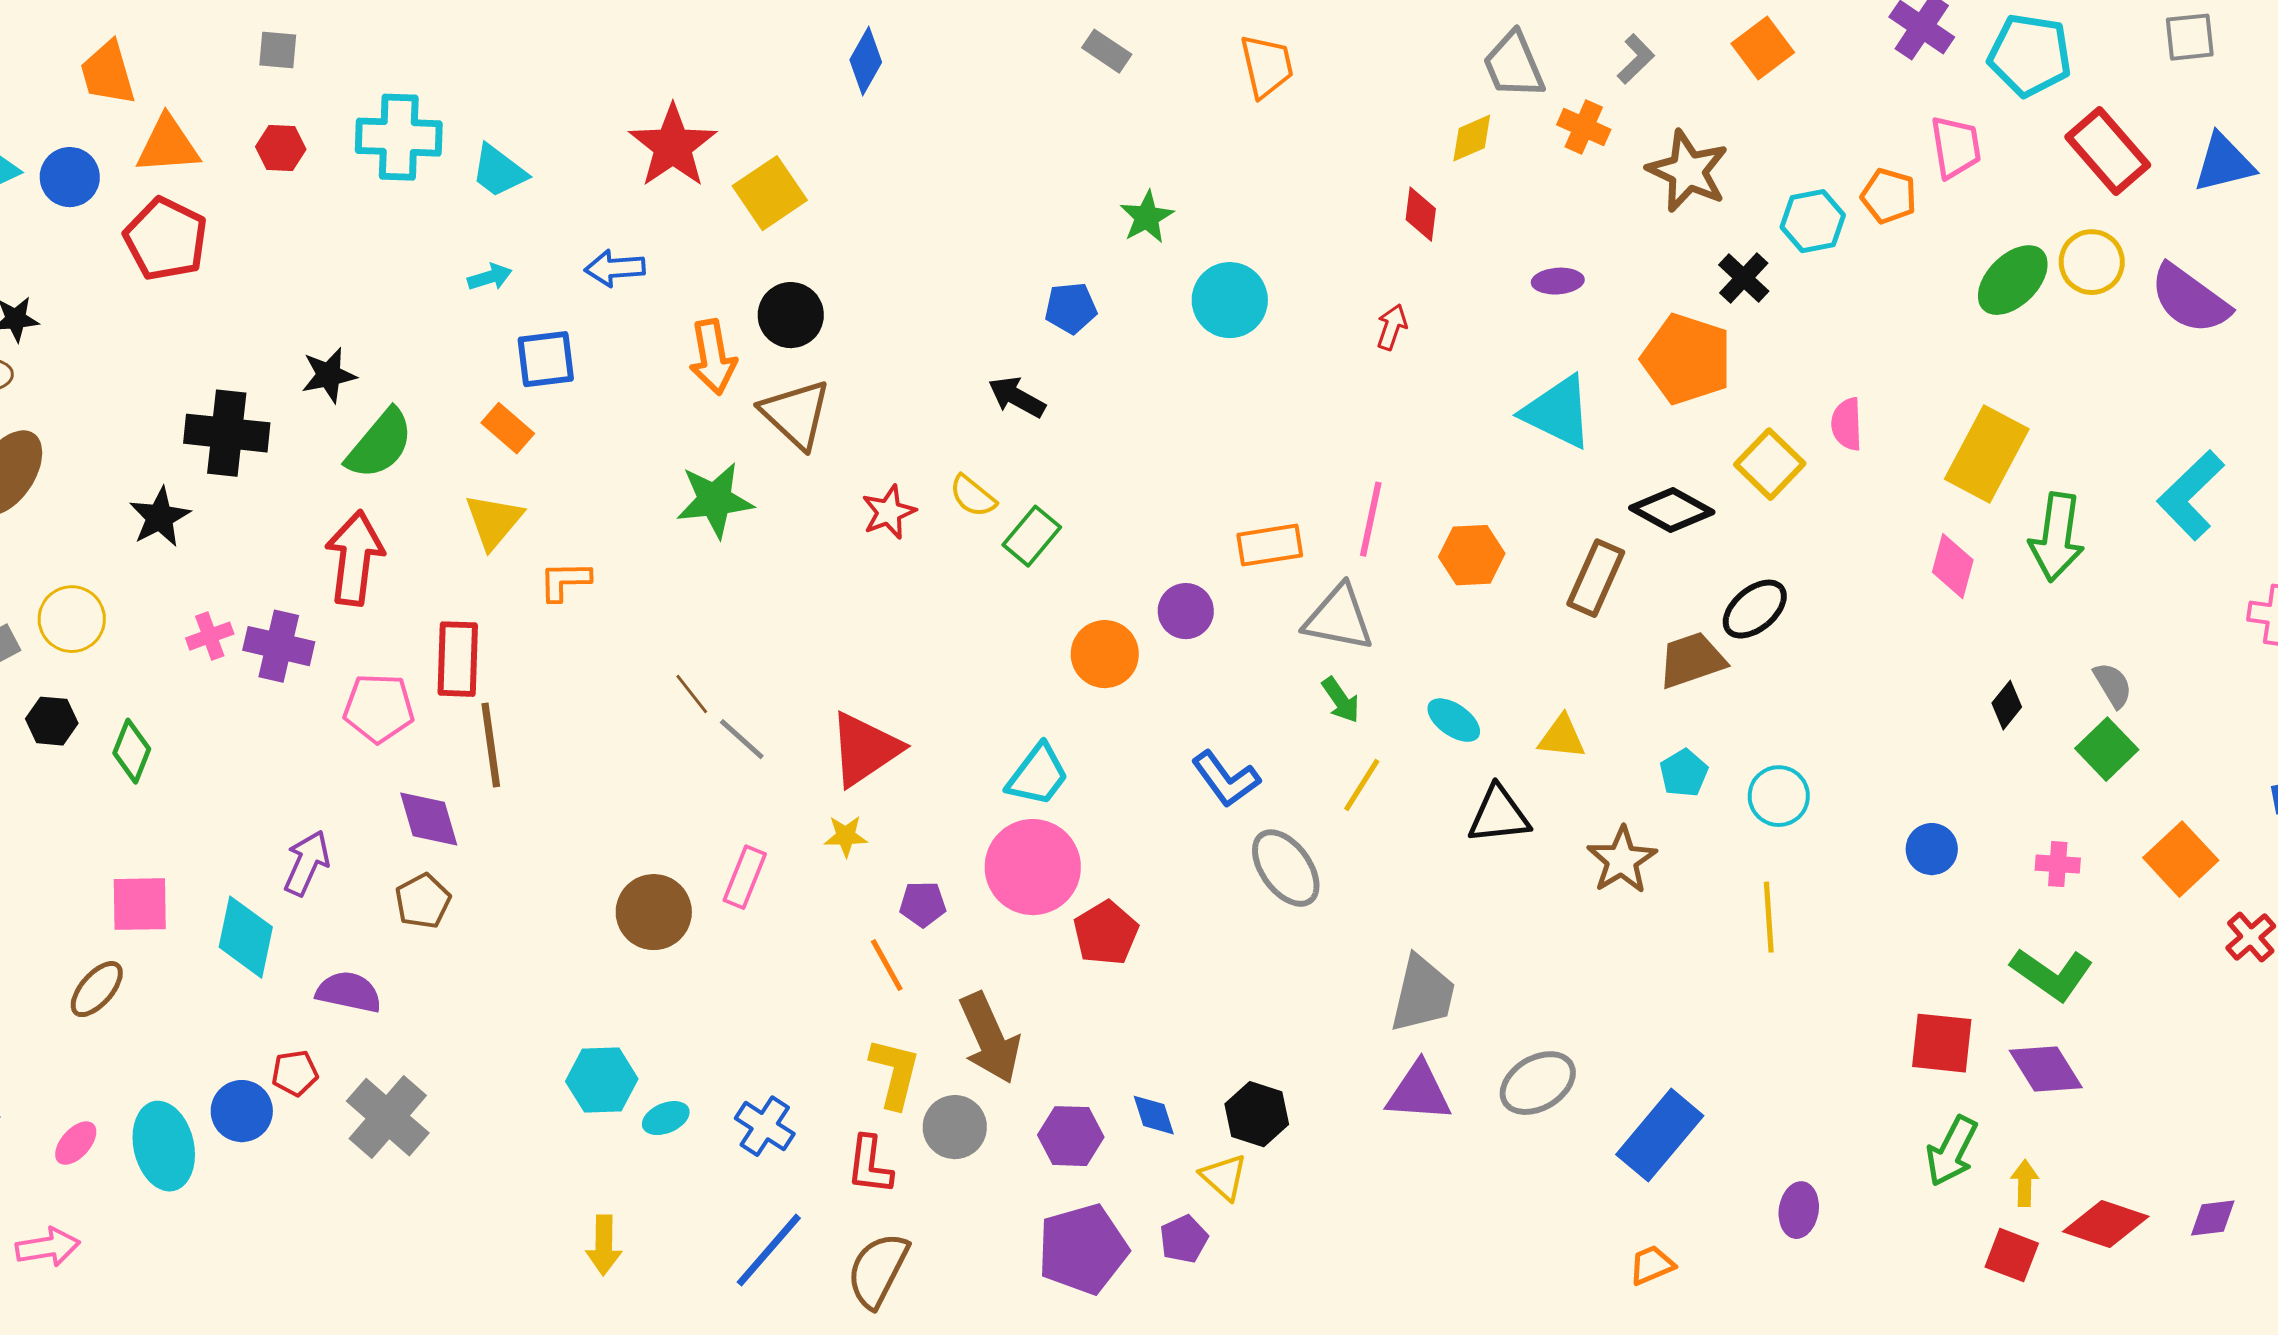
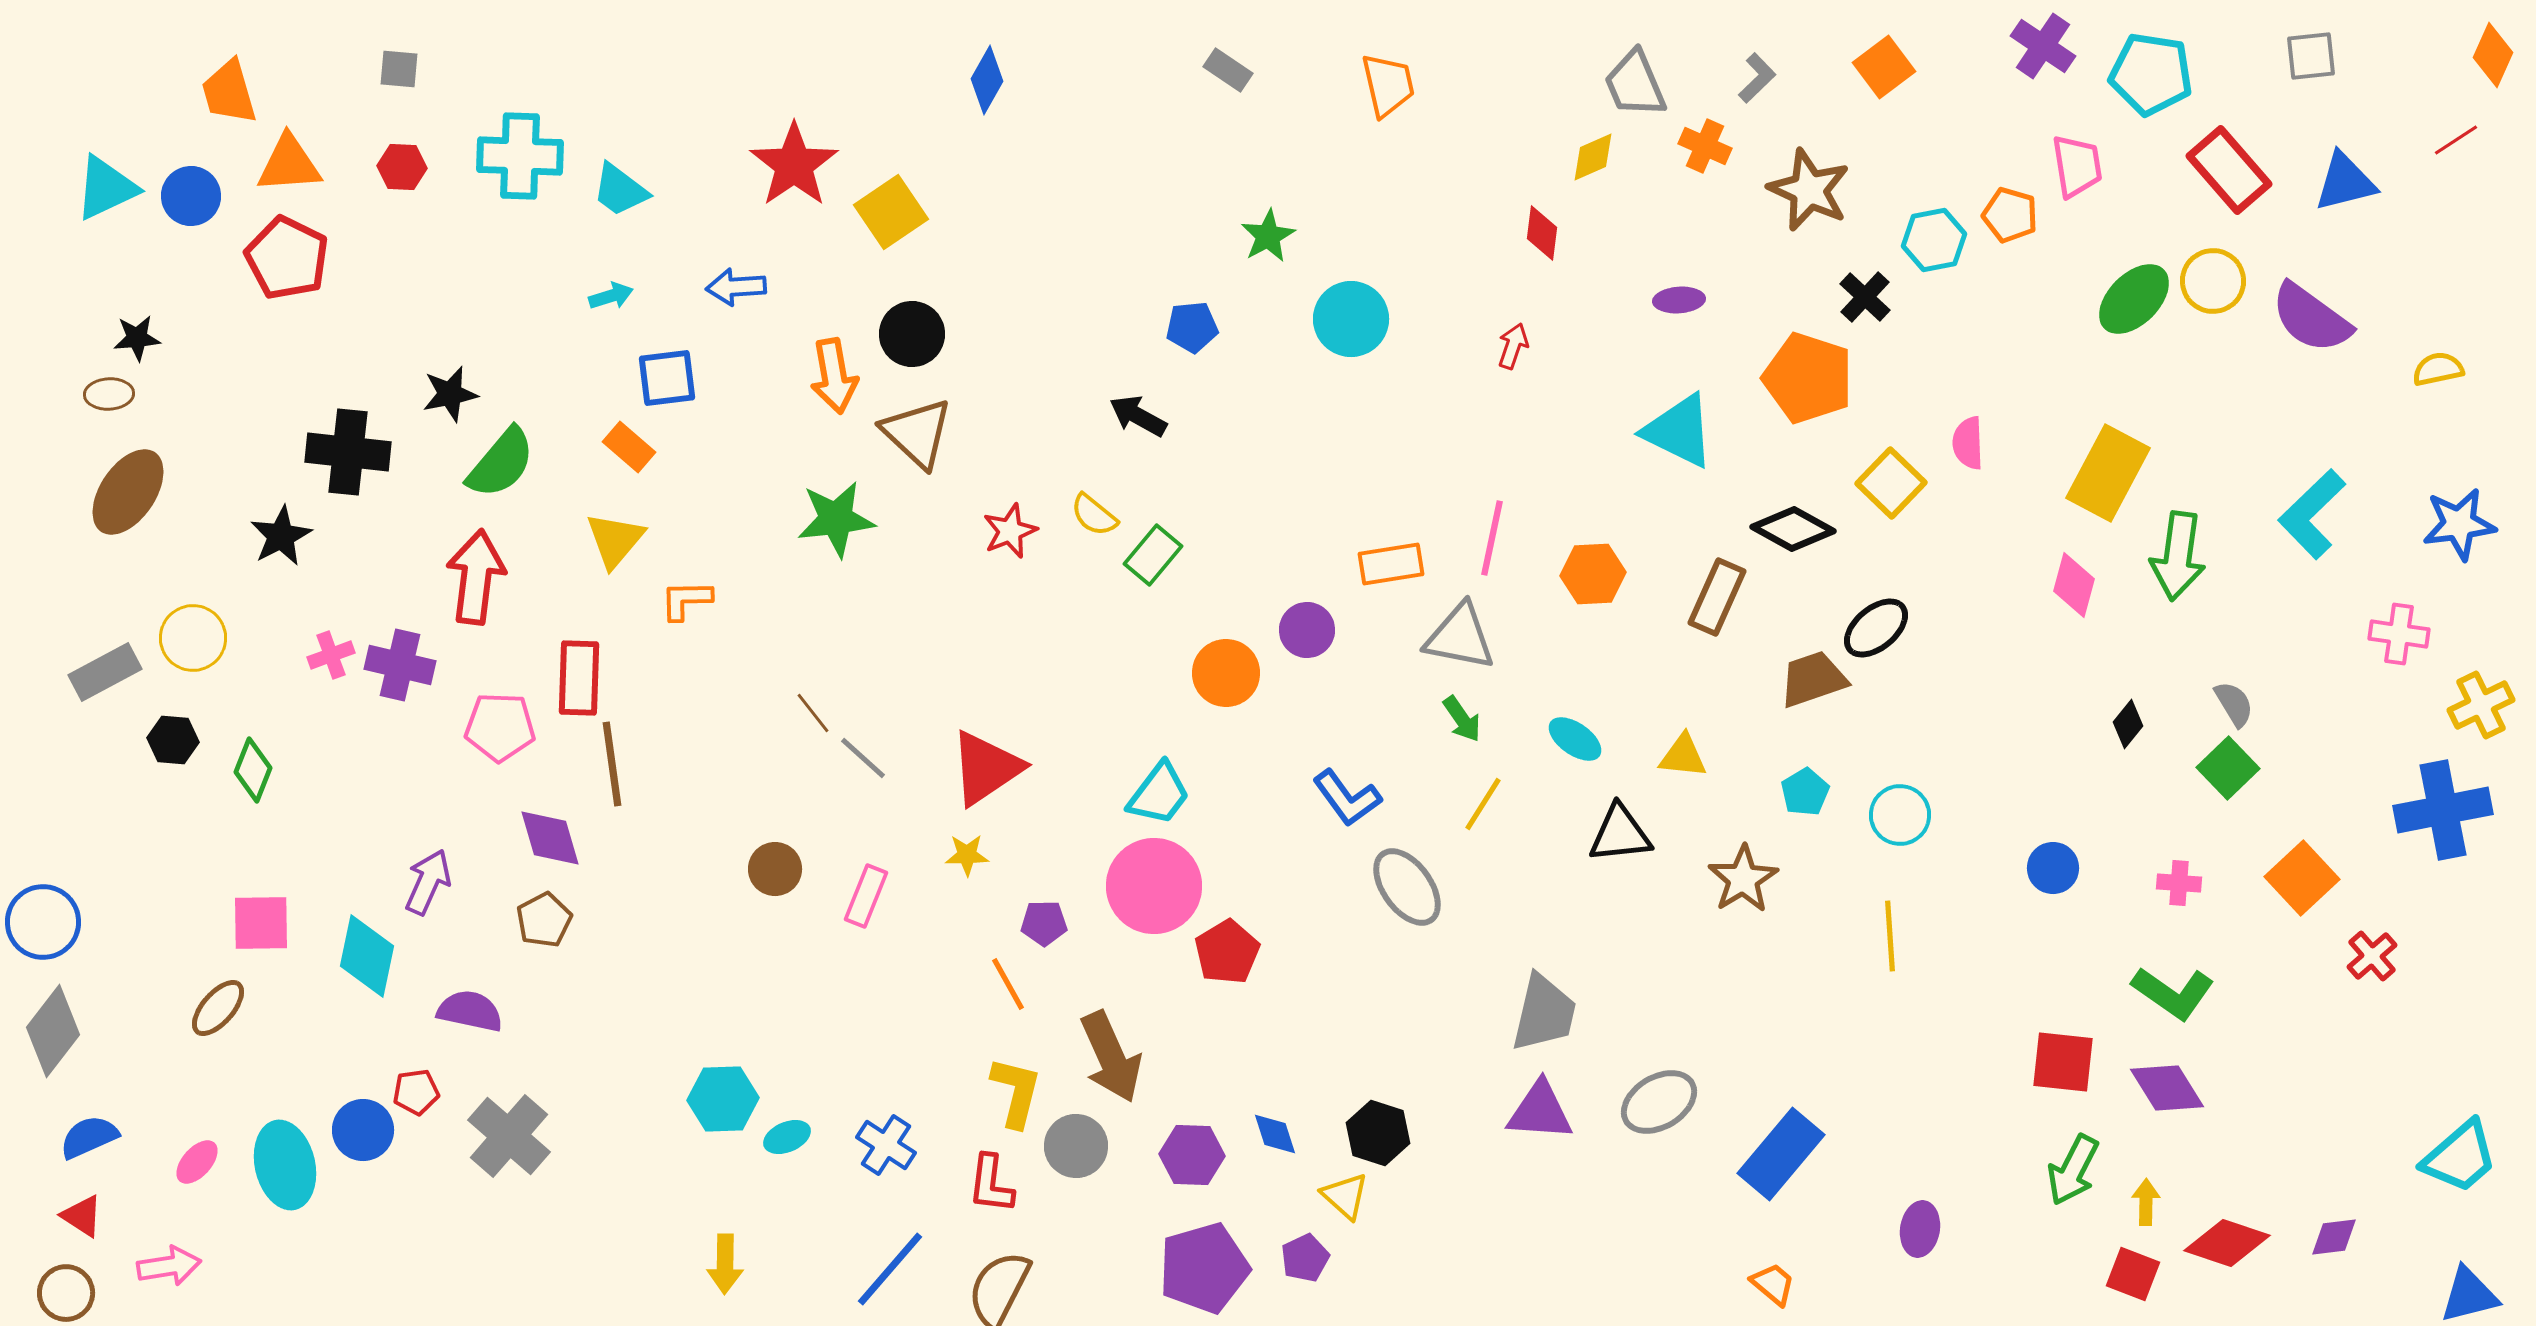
brown circle: (654, 912) -> (775, 869), moved, size x0.7
orange trapezoid: (1652, 1265) -> (1773, 1284), turned 63

